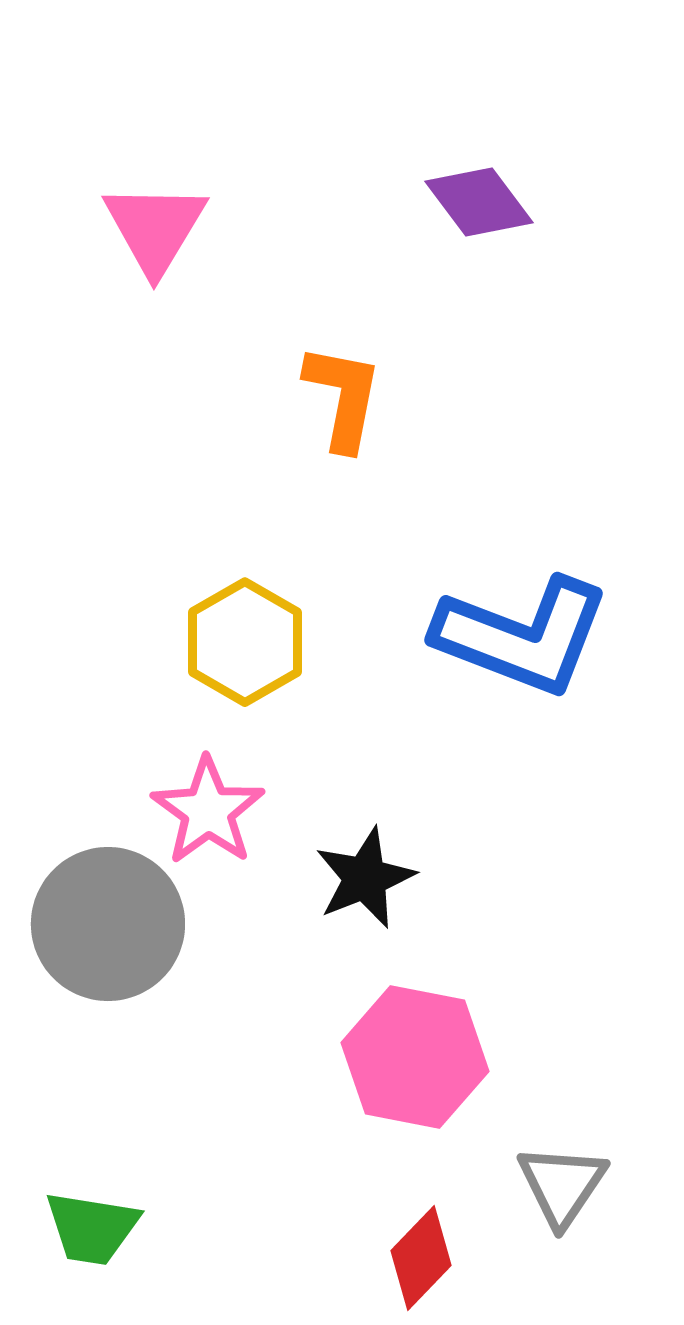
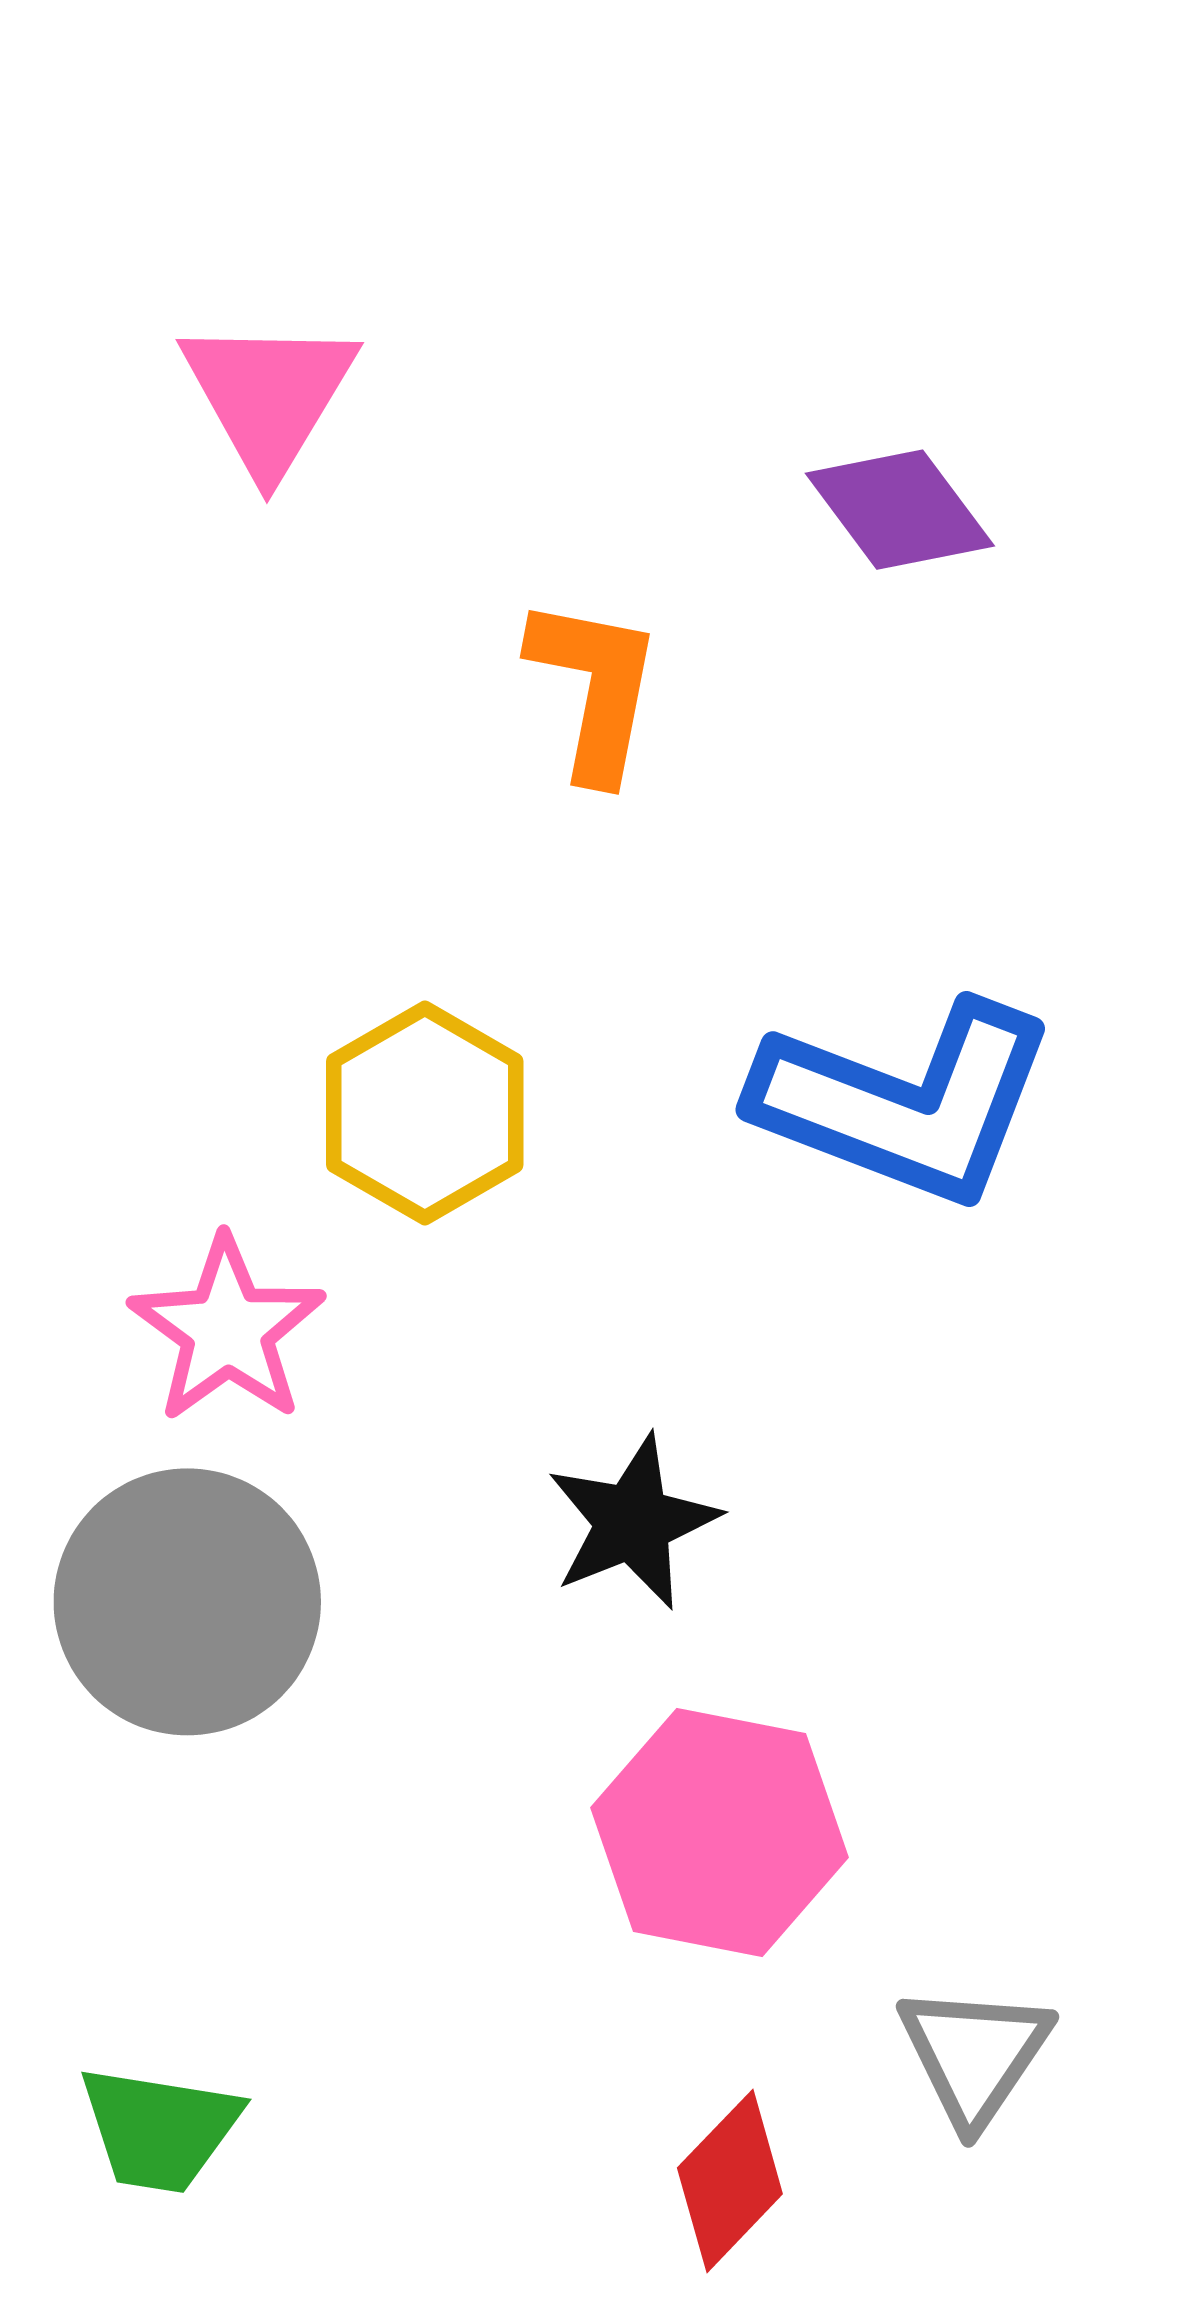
purple diamond: (479, 202) -> (900, 510), moved
pink star: (208, 811) -> (227, 1330), moved

